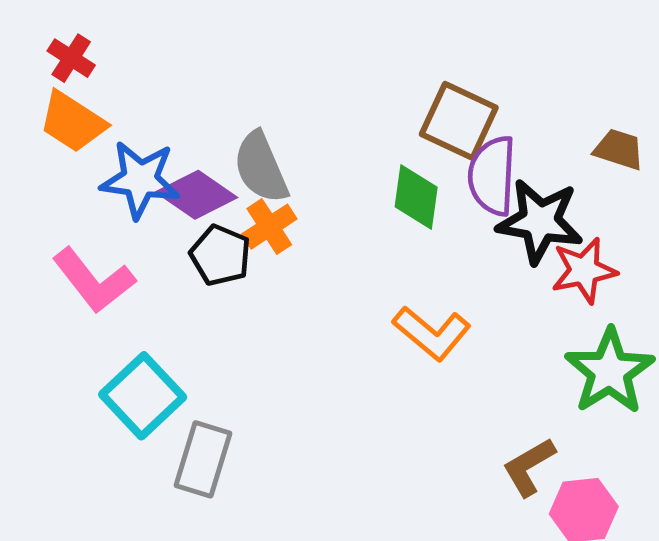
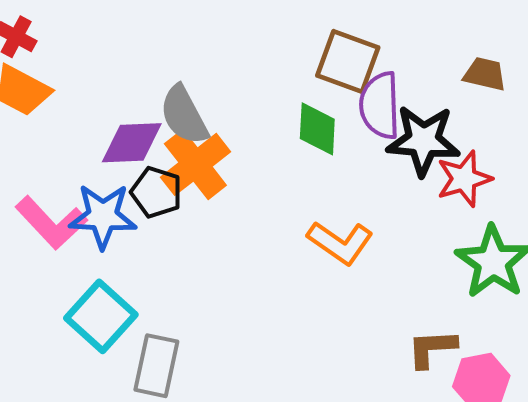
blue star: (140, 180) -> (103, 216), moved
purple diamond: (197, 195) -> (132, 143), turned -32
orange cross: (269, 227) -> (195, 164), size x1.5
brown L-shape: (529, 467) -> (432, 348), turned 32

